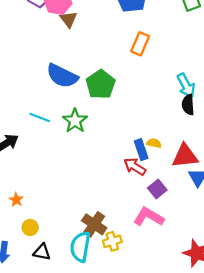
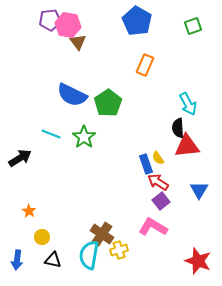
black semicircle: (188, 105) -> (178, 128), moved
yellow semicircle: (154, 143) -> (158, 158), turned -136
red triangle: (185, 156) -> (187, 146), moved
red arrow: (135, 167) -> (158, 182), moved

